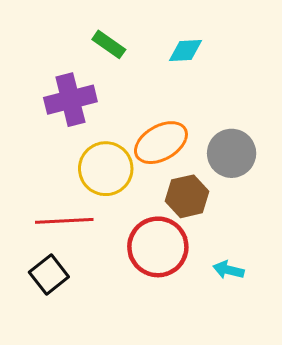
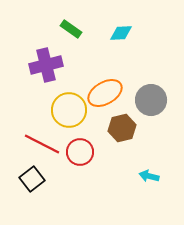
red line: (64, 221) -> (42, 144), turned 30
red circle: (158, 247) -> (80, 152), moved, size x0.7

